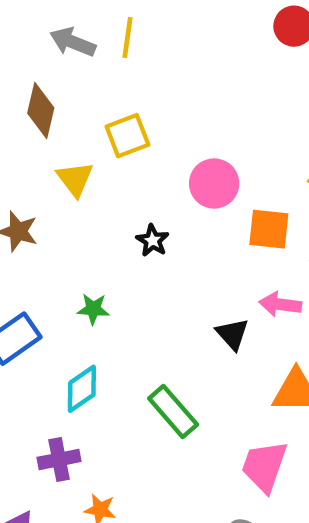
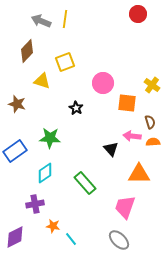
brown diamond: (41, 110) -> (27, 51), turned 30
yellow triangle: (75, 179) -> (42, 81), turned -36
green star: (93, 309) -> (50, 138), size x1.5

